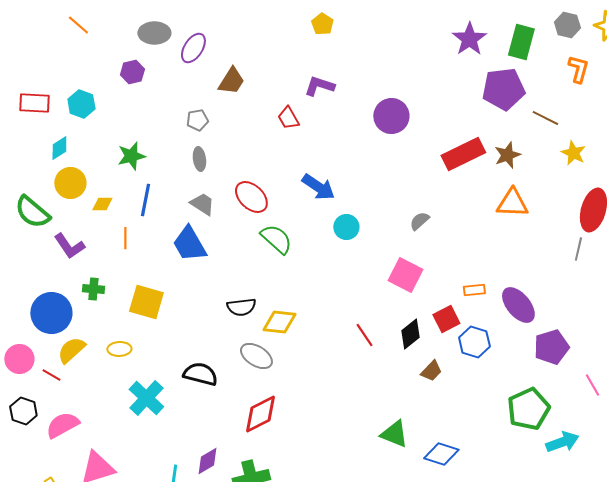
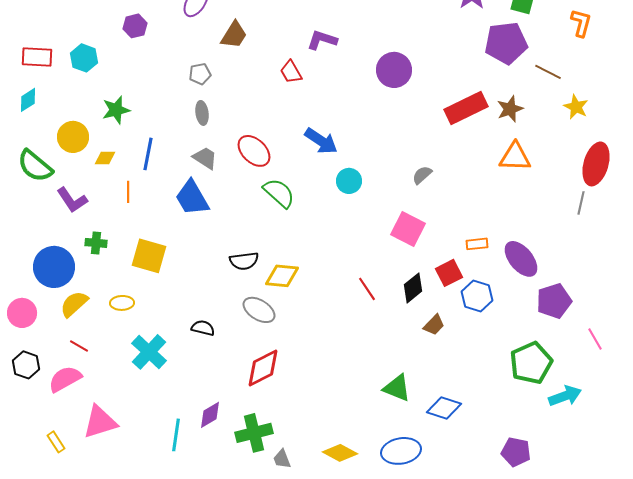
cyan diamond: (59, 148) -> (28, 100), moved
green star: (131, 156) -> (116, 110), moved
black semicircle: (200, 374) -> (203, 328), size x0.7
red line: (51, 375) -> (79, 346), moved

